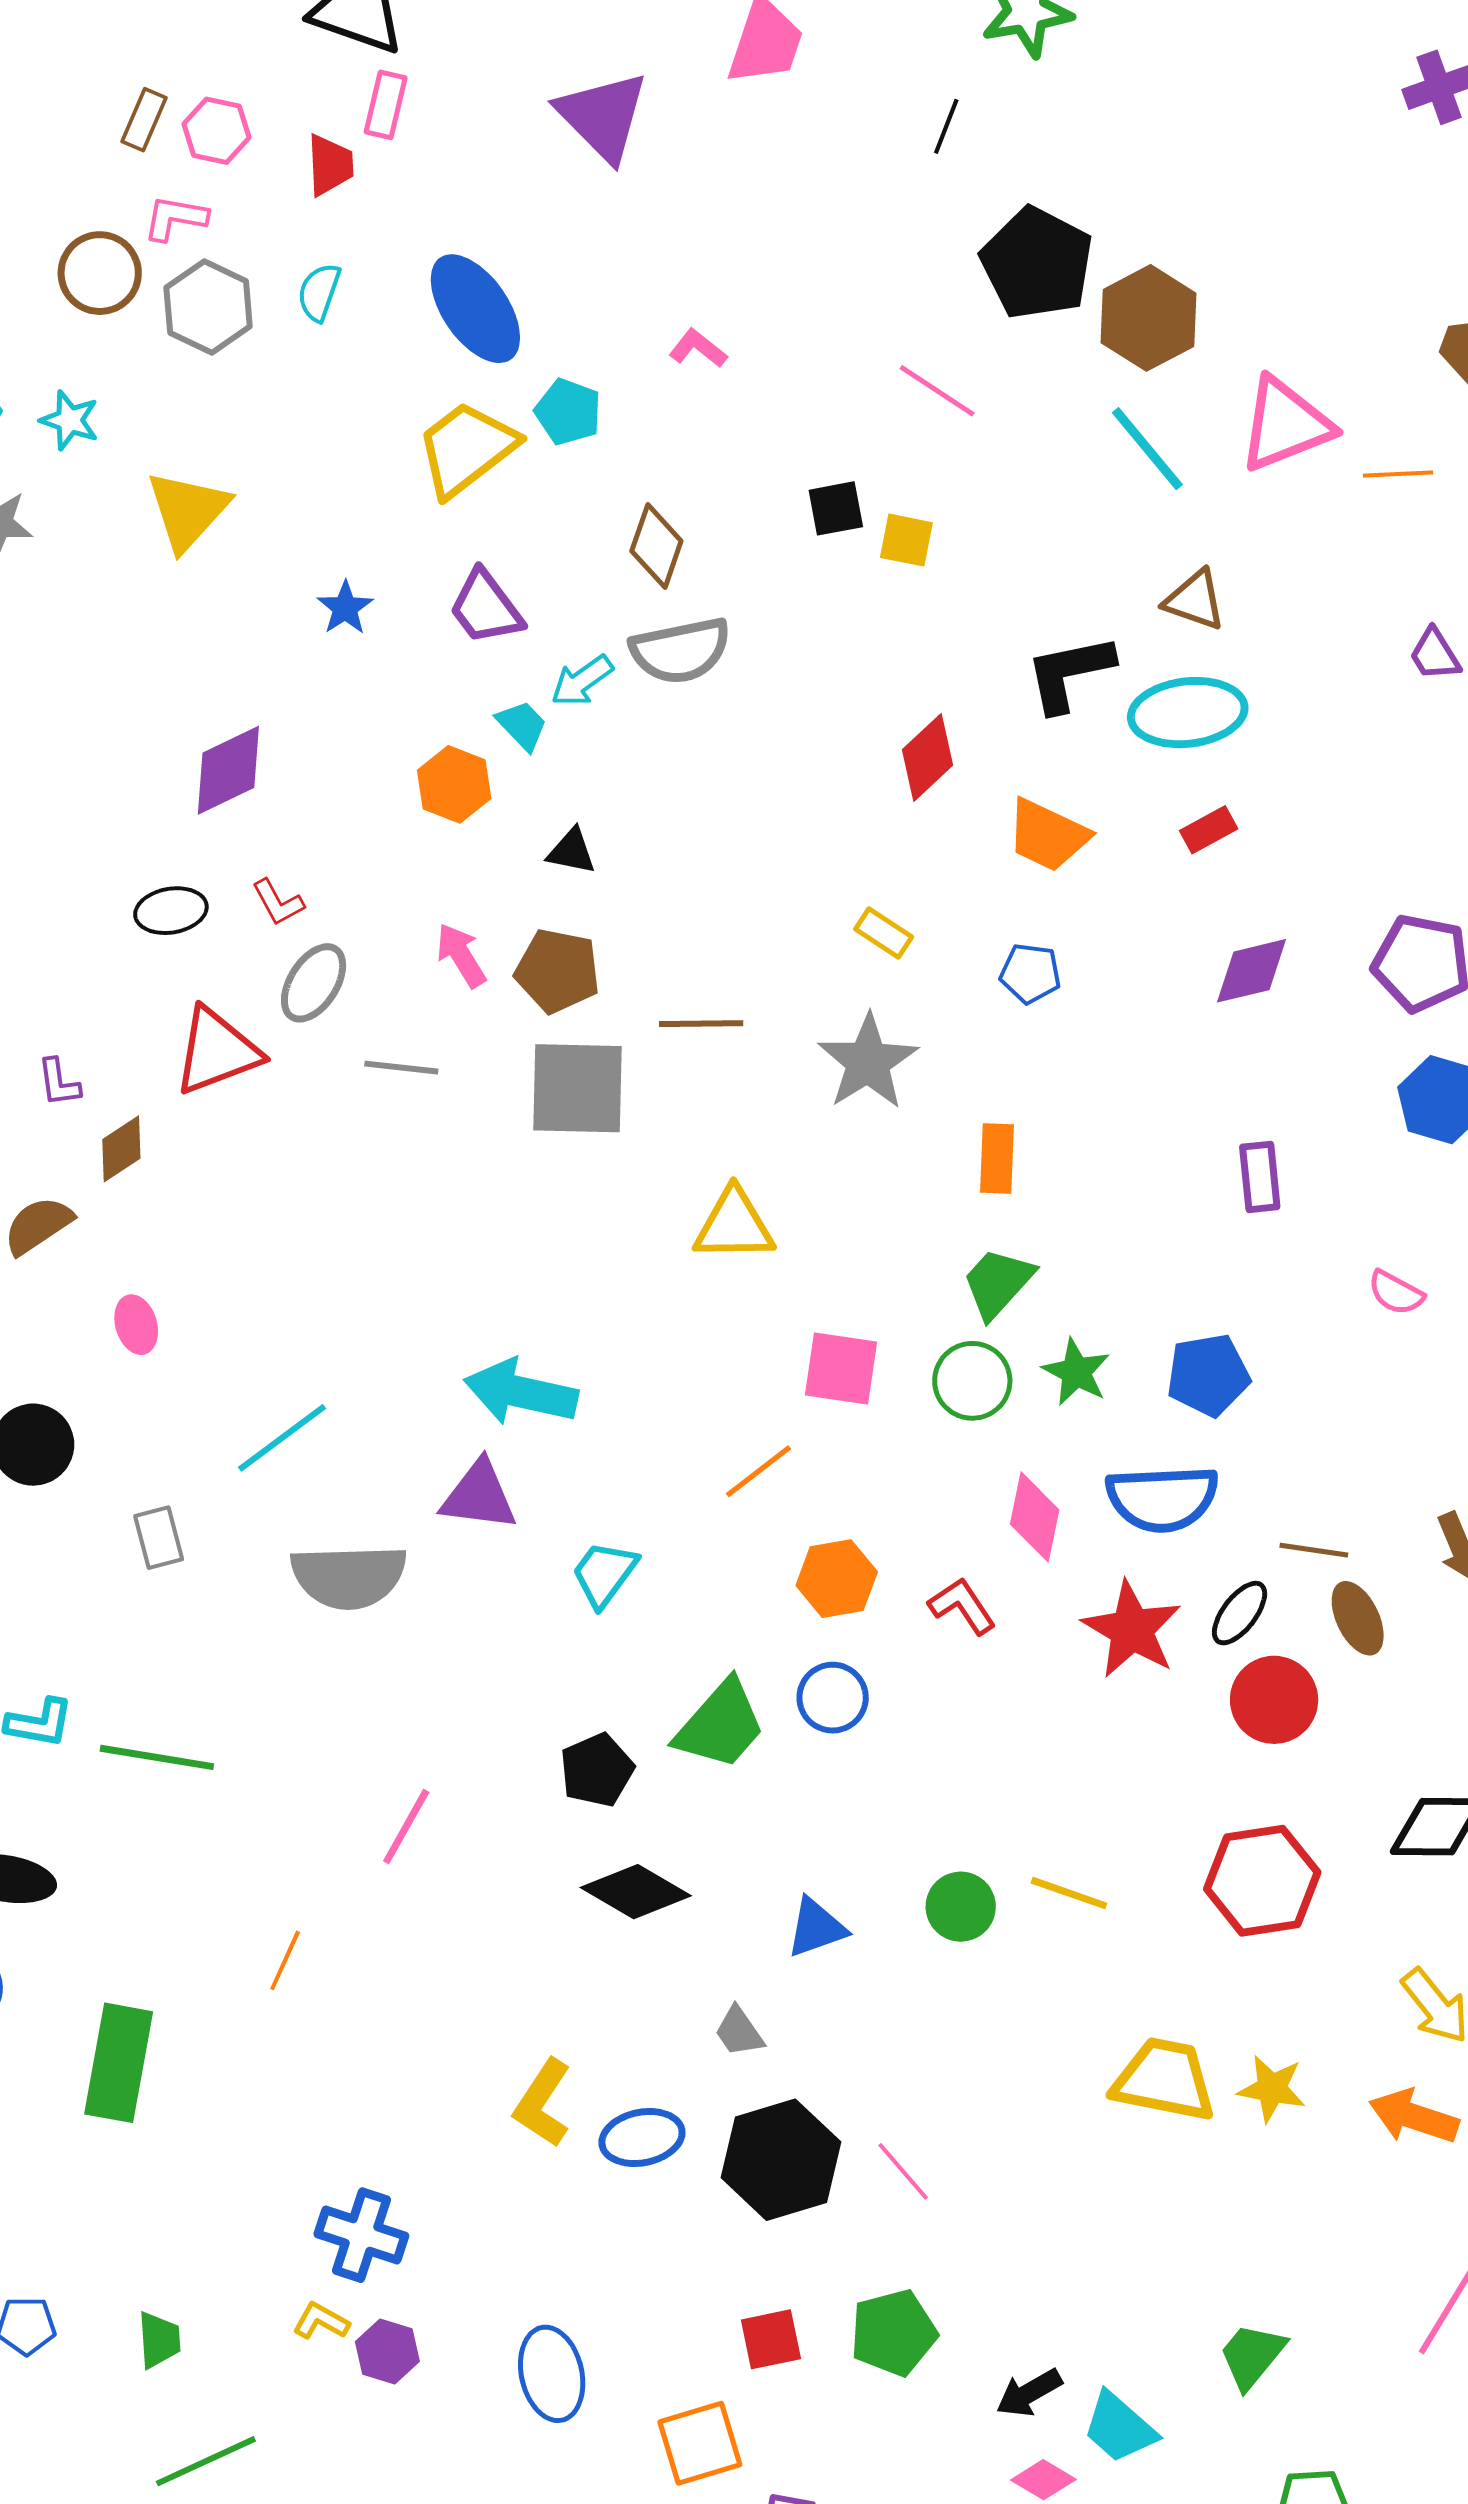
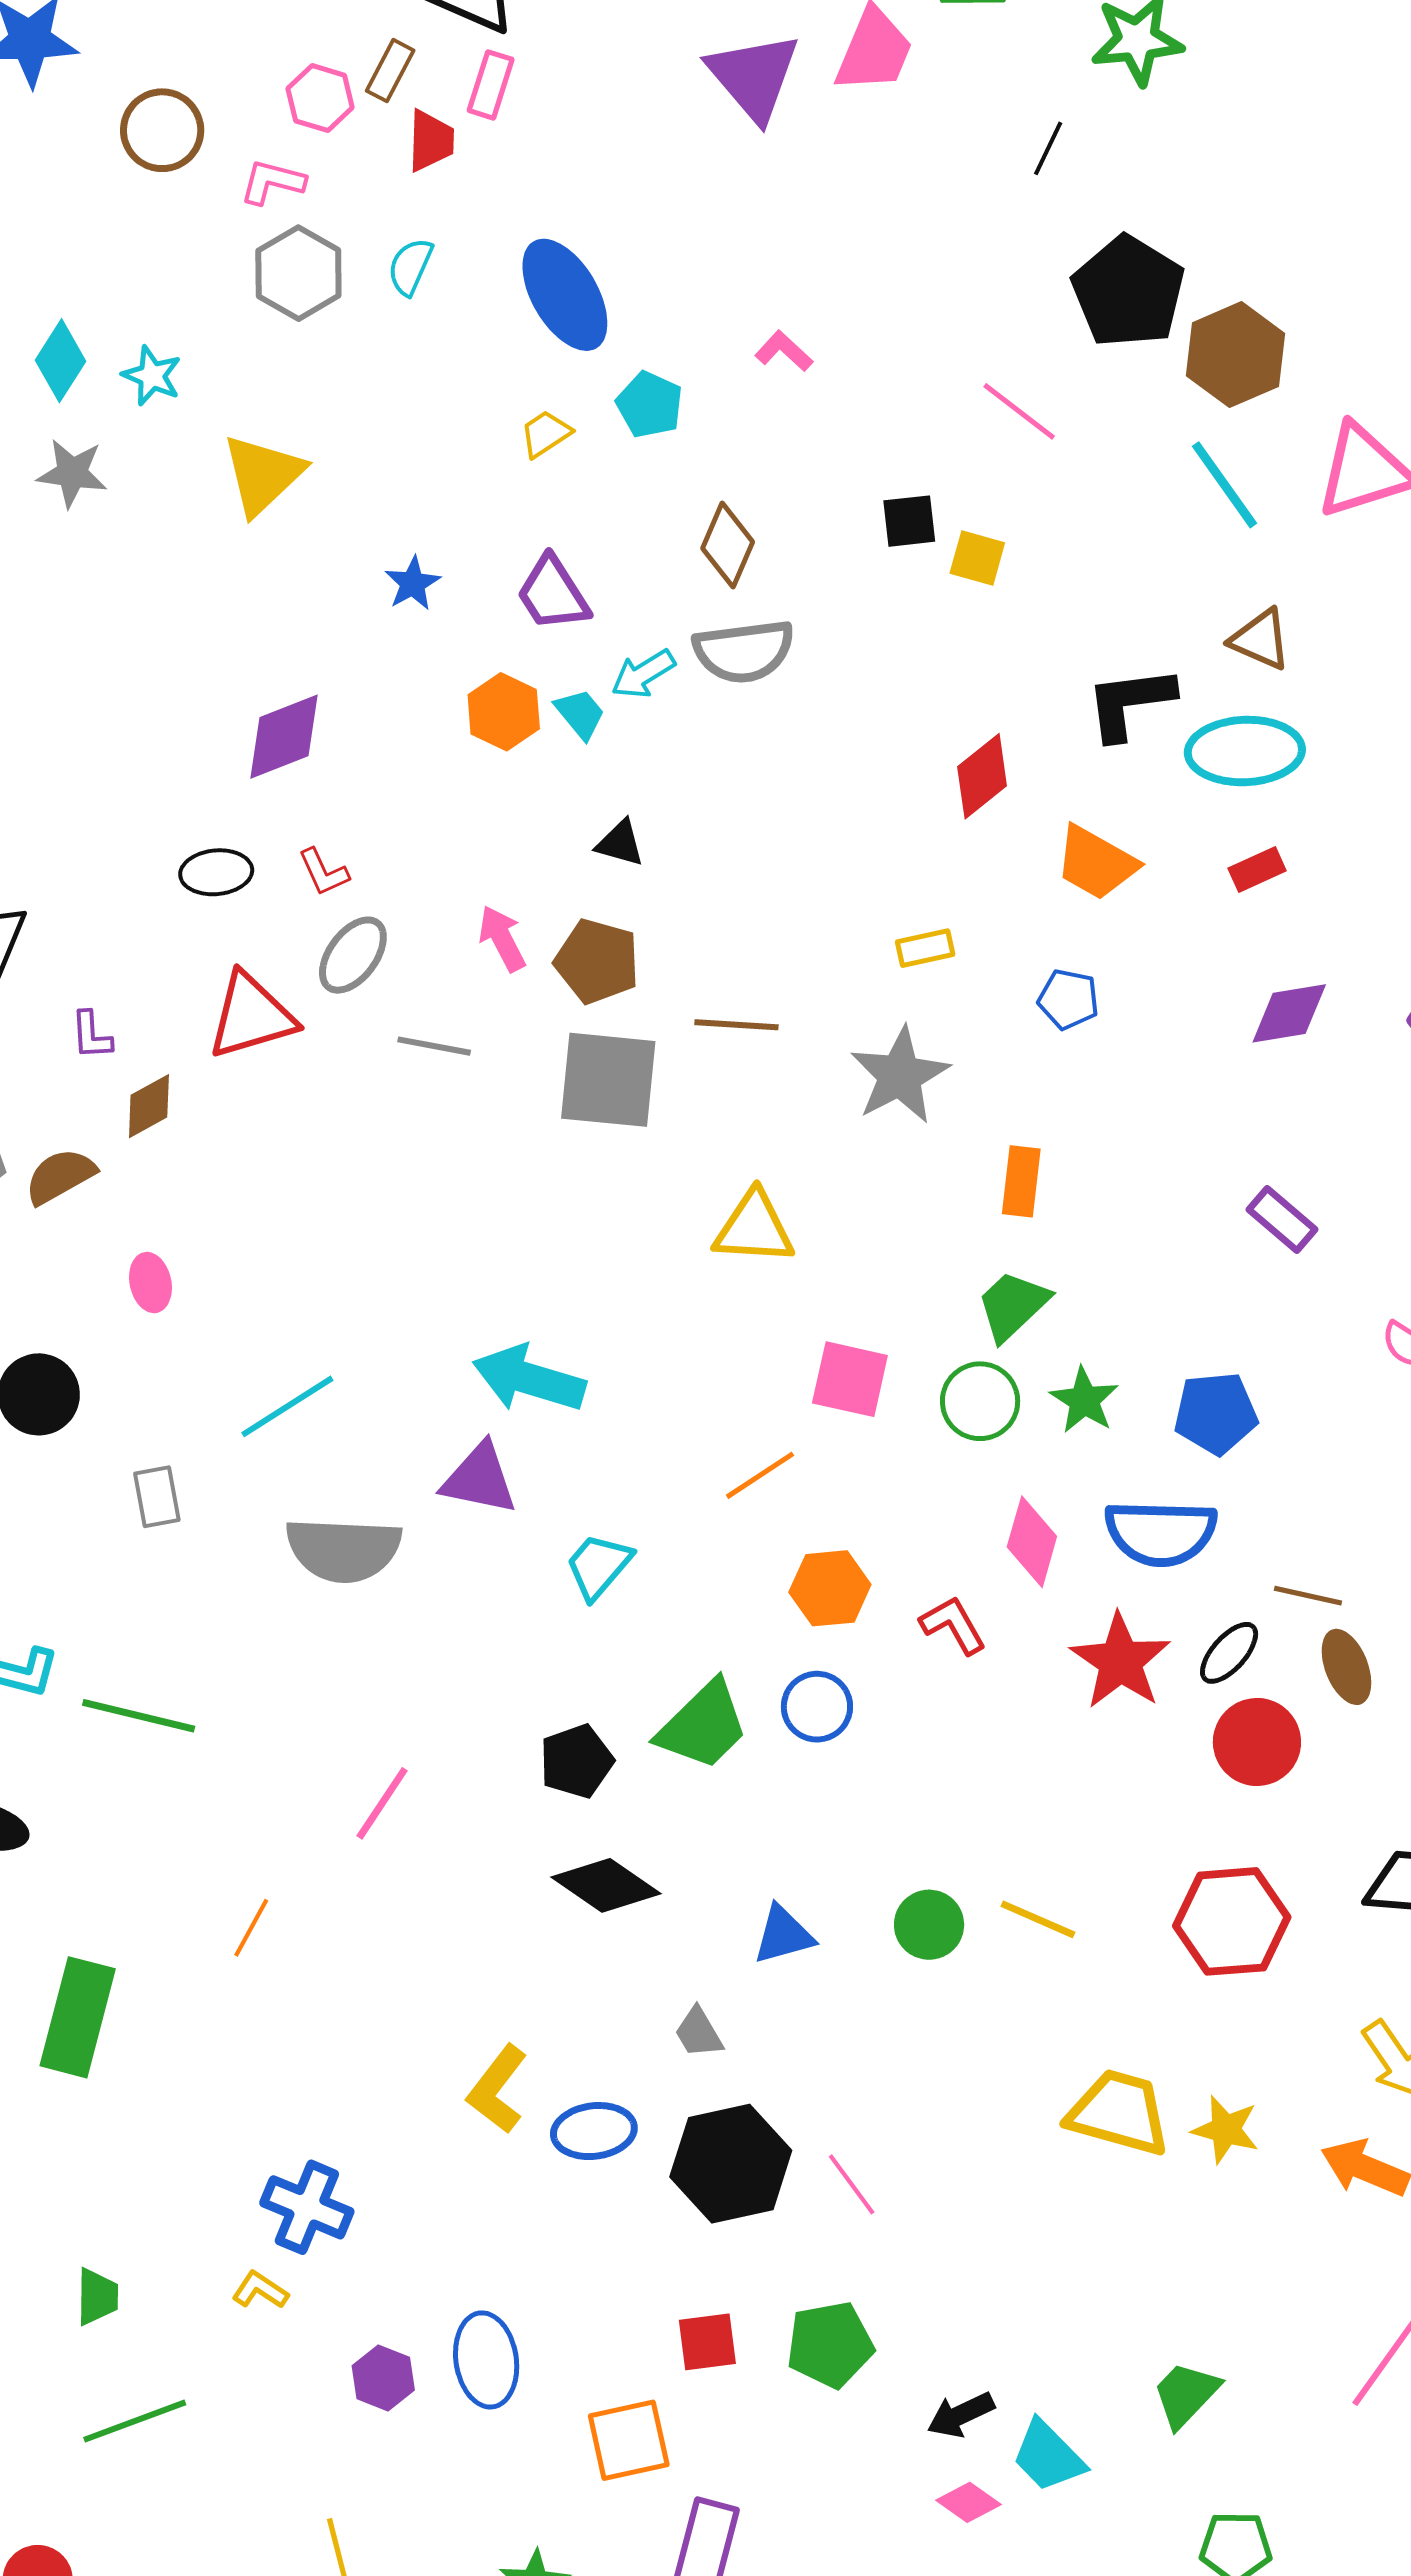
purple triangle: (603, 116) -> (754, 77), moved
brown rectangle: (144, 120) -> (390, 71), moved
brown circle: (100, 273) -> (162, 130), moved
yellow trapezoid: (466, 449) -> (546, 434), size x0.5
orange hexagon: (454, 784) -> (504, 712), moved
yellow rectangle: (884, 933) -> (925, 948), turned -50
purple rectangle: (1260, 1177) -> (1282, 1220), turned -48
purple hexagon: (387, 2351) -> (383, 2378), moved

